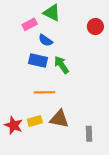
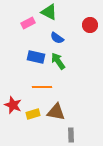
blue semicircle: (45, 40) -> (57, 38), moved
red star: (14, 125) -> (13, 105), moved
gray rectangle: (89, 134) -> (71, 135), moved

